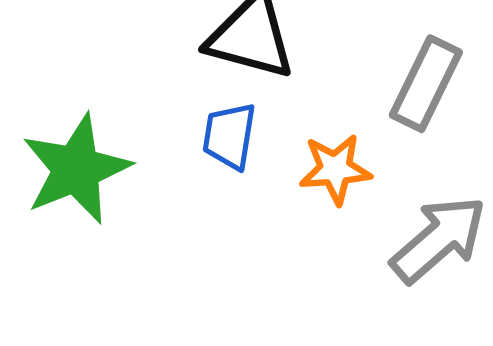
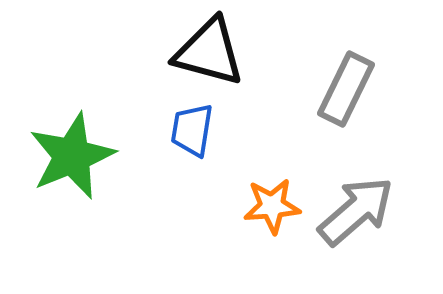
orange star: (335, 169) -> (272, 206), moved

